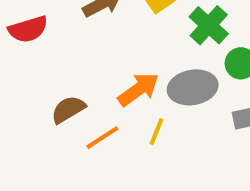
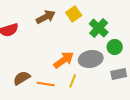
brown semicircle: (68, 109) -> (22, 78), moved
orange line: (102, 138) -> (46, 84), turned 42

